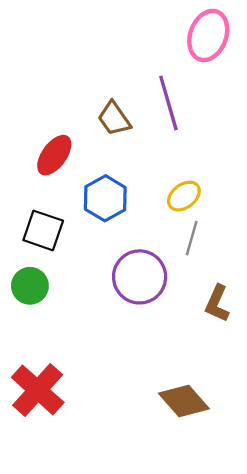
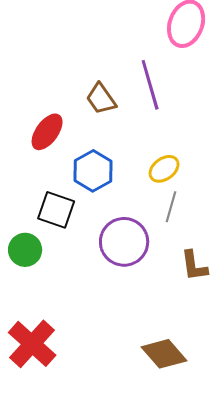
black square: (43, 230) -> (56, 210), moved
brown L-shape: (217, 304) -> (194, 266), turned -32

